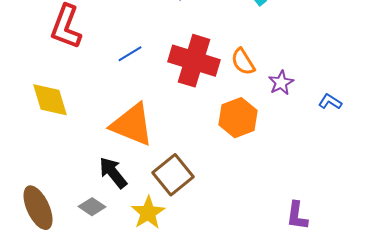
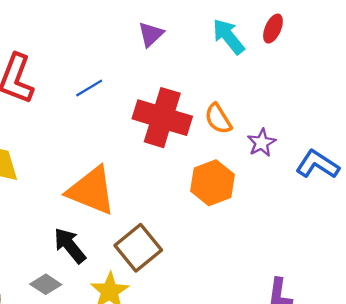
blue line: (130, 54) -> (89, 88), moved
blue L-shape: (330, 102) -> (318, 164), size x1.6

